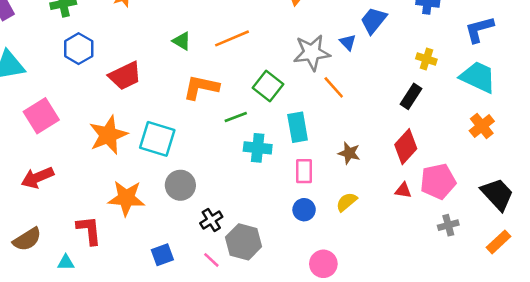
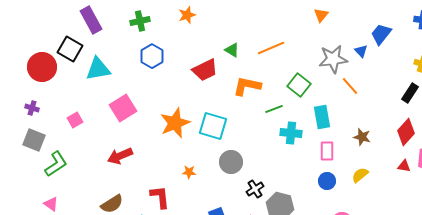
red trapezoid: (125, 76) -> (205, 70), moved
orange star: (126, 198) -> (189, 172), size x0.5

